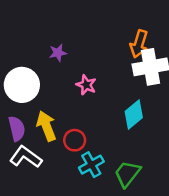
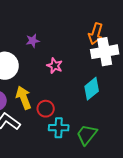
cyan cross: (91, 165) -> (59, 128), turned 30

